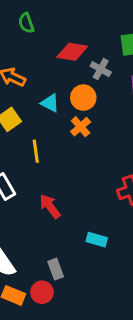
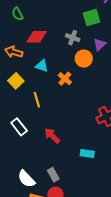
red diamond: (72, 52) -> (37, 37), moved
orange circle: (83, 98) -> (84, 59), moved
gray rectangle: (56, 269) -> (53, 175), moved

